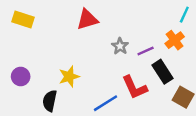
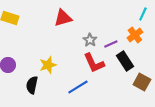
red L-shape: (135, 87) -> (94, 63), moved

